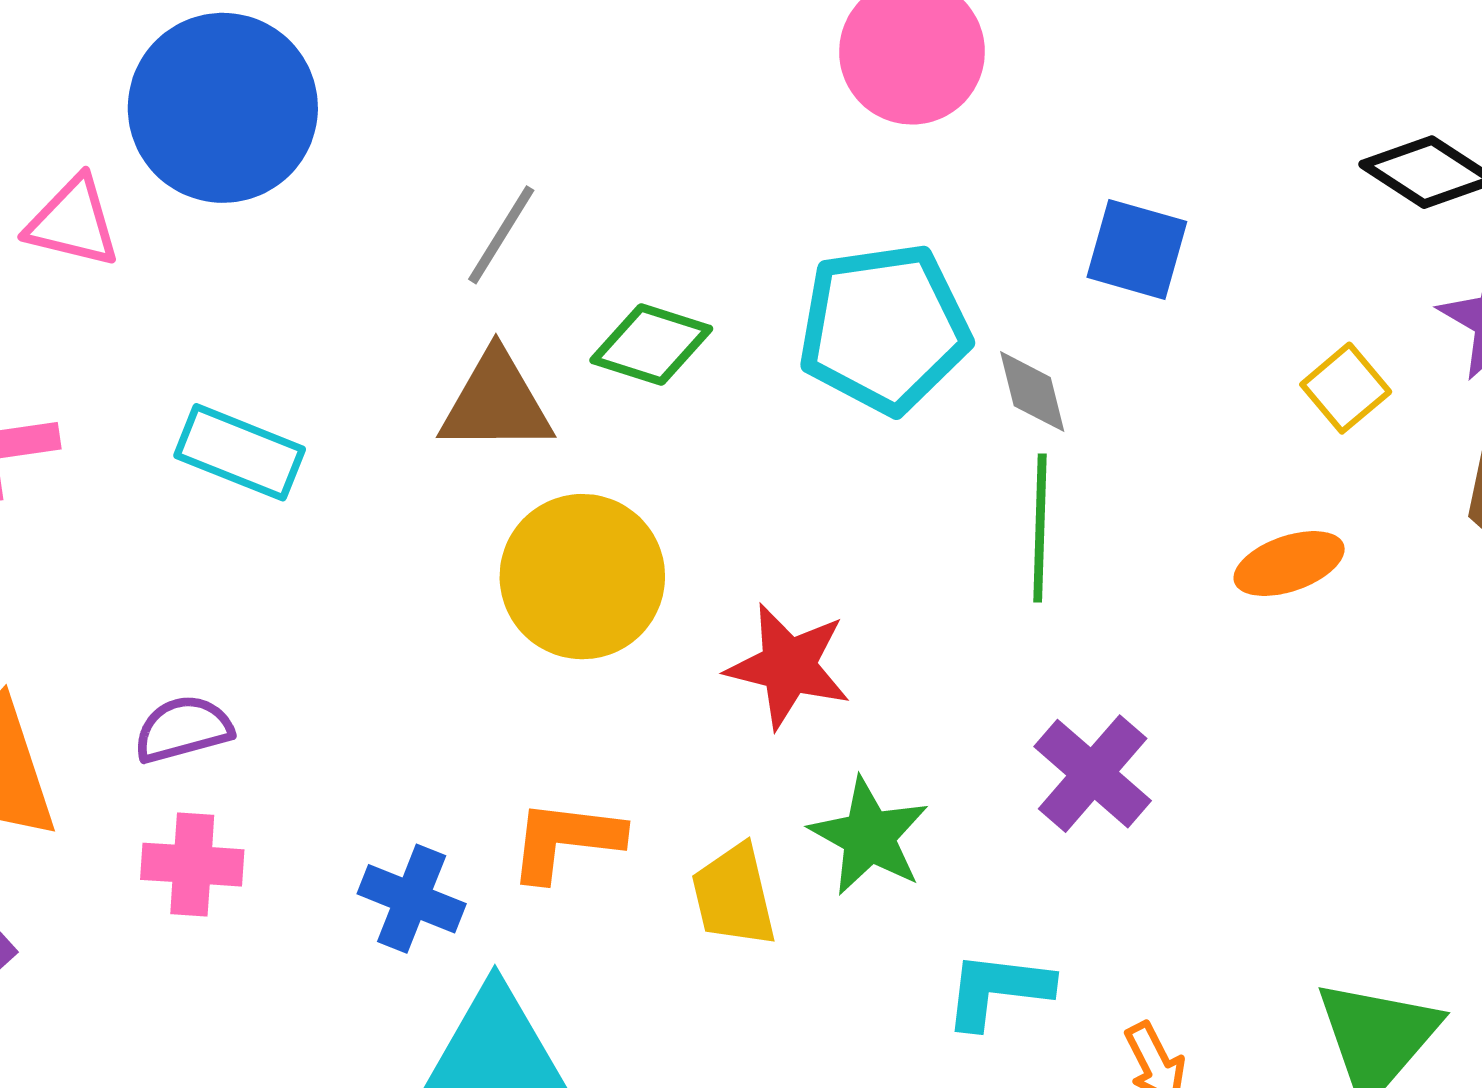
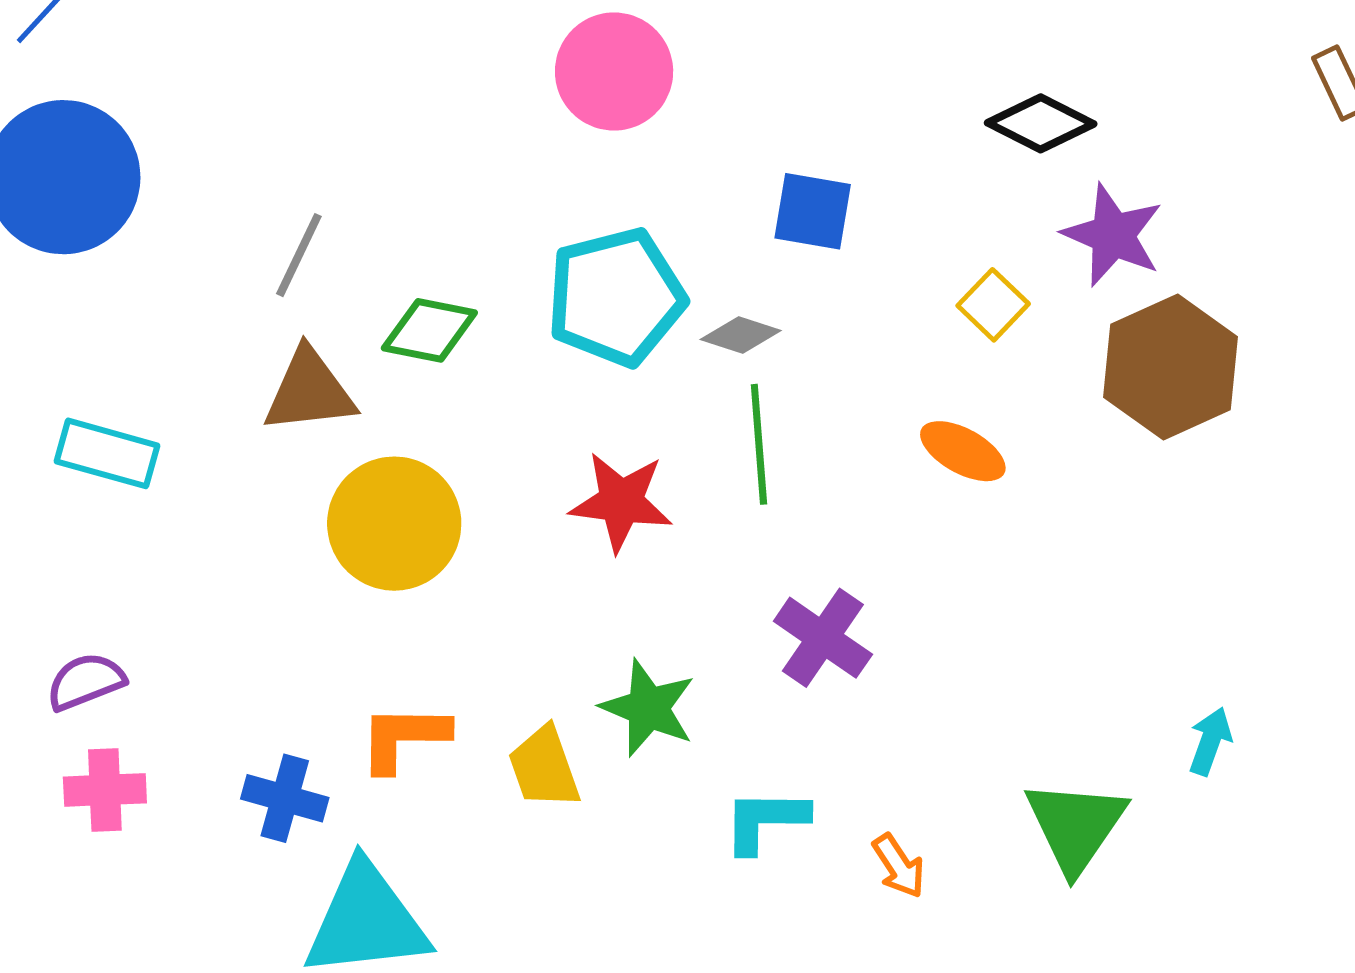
gray diamond: (1032, 392) -> (741, 335), turned -52
orange ellipse: (1289, 564) -> (963, 451), turned 54
red star: (788, 666) -> (621, 502), moved

